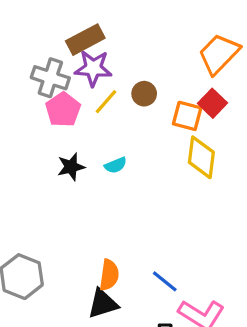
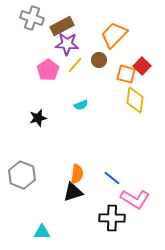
orange trapezoid: (219, 54) -> (114, 35), moved
gray cross: (50, 78) -> (32, 18), moved
black star: (71, 167) -> (38, 118), moved

